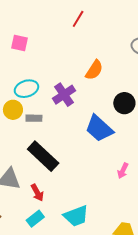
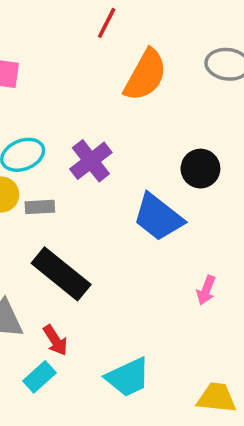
orange semicircle: (94, 70) -> (145, 75), moved, size x1.4
cyan rectangle: (35, 219) -> (39, 377), moved

